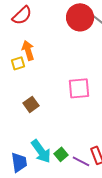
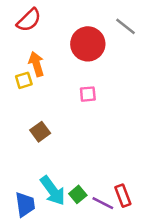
red circle: (80, 17) -> (88, 44), moved
pink square: (79, 88) -> (88, 94), moved, size x0.6

